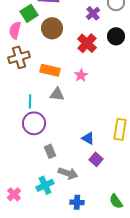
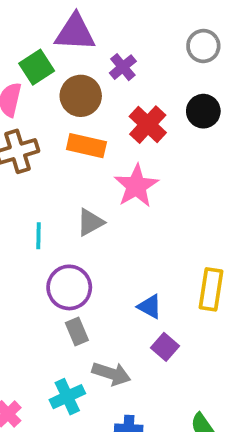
purple cross: (93, 13) -> (123, 67), moved
orange rectangle: (50, 70) -> (86, 146), moved
pink star: (81, 75) -> (136, 186), size x1.6
gray triangle: (57, 94) -> (90, 222), turned -35
purple circle: (34, 123) -> (69, 287), moved

